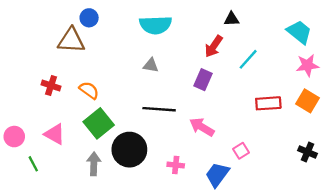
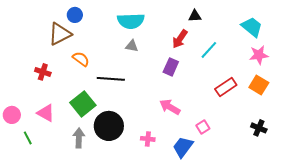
brown triangle: (71, 40) -> (60, 34), turned -30
gray triangle: (151, 65) -> (132, 46), moved
orange semicircle: (89, 90) -> (81, 59), moved
red rectangle: (268, 103) -> (226, 87), turned -30
black line: (159, 109) -> (111, 79), moved

